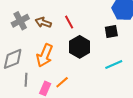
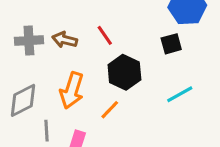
gray cross: (20, 21) -> (29, 41), turned 30
orange line: (62, 82) -> (110, 110), moved

